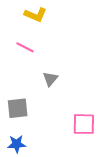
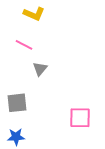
gray triangle: (50, 79) -> (40, 69), moved

